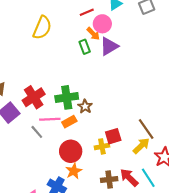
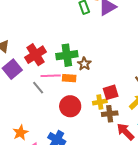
orange rectangle: (69, 122) -> (69, 78), turned 32
orange star: (74, 171) -> (20, 133), moved
brown cross: (109, 179) -> (110, 114), moved

